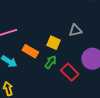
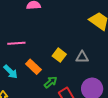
yellow square: (54, 43) -> (59, 55), moved

